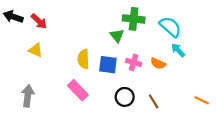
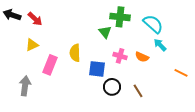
yellow triangle: (36, 50) -> (32, 45), turned -48
blue square: (108, 65) -> (97, 69), moved
pink rectangle: (78, 90) -> (50, 65), moved, turned 66
orange line: (202, 100) -> (181, 73), moved

